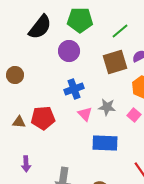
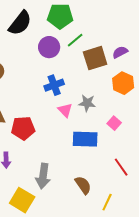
green line: (120, 31) -> (75, 40), moved
pink square: (134, 115) -> (114, 123), moved
red pentagon: (43, 118) -> (23, 128), moved

